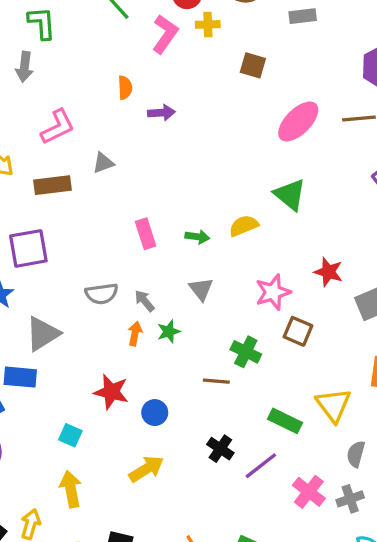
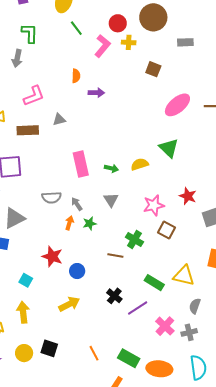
pink rectangle: (146, 234) -> (81, 164), size x1.4
yellow triangle: (333, 405) -> (184, 276), turned -45

